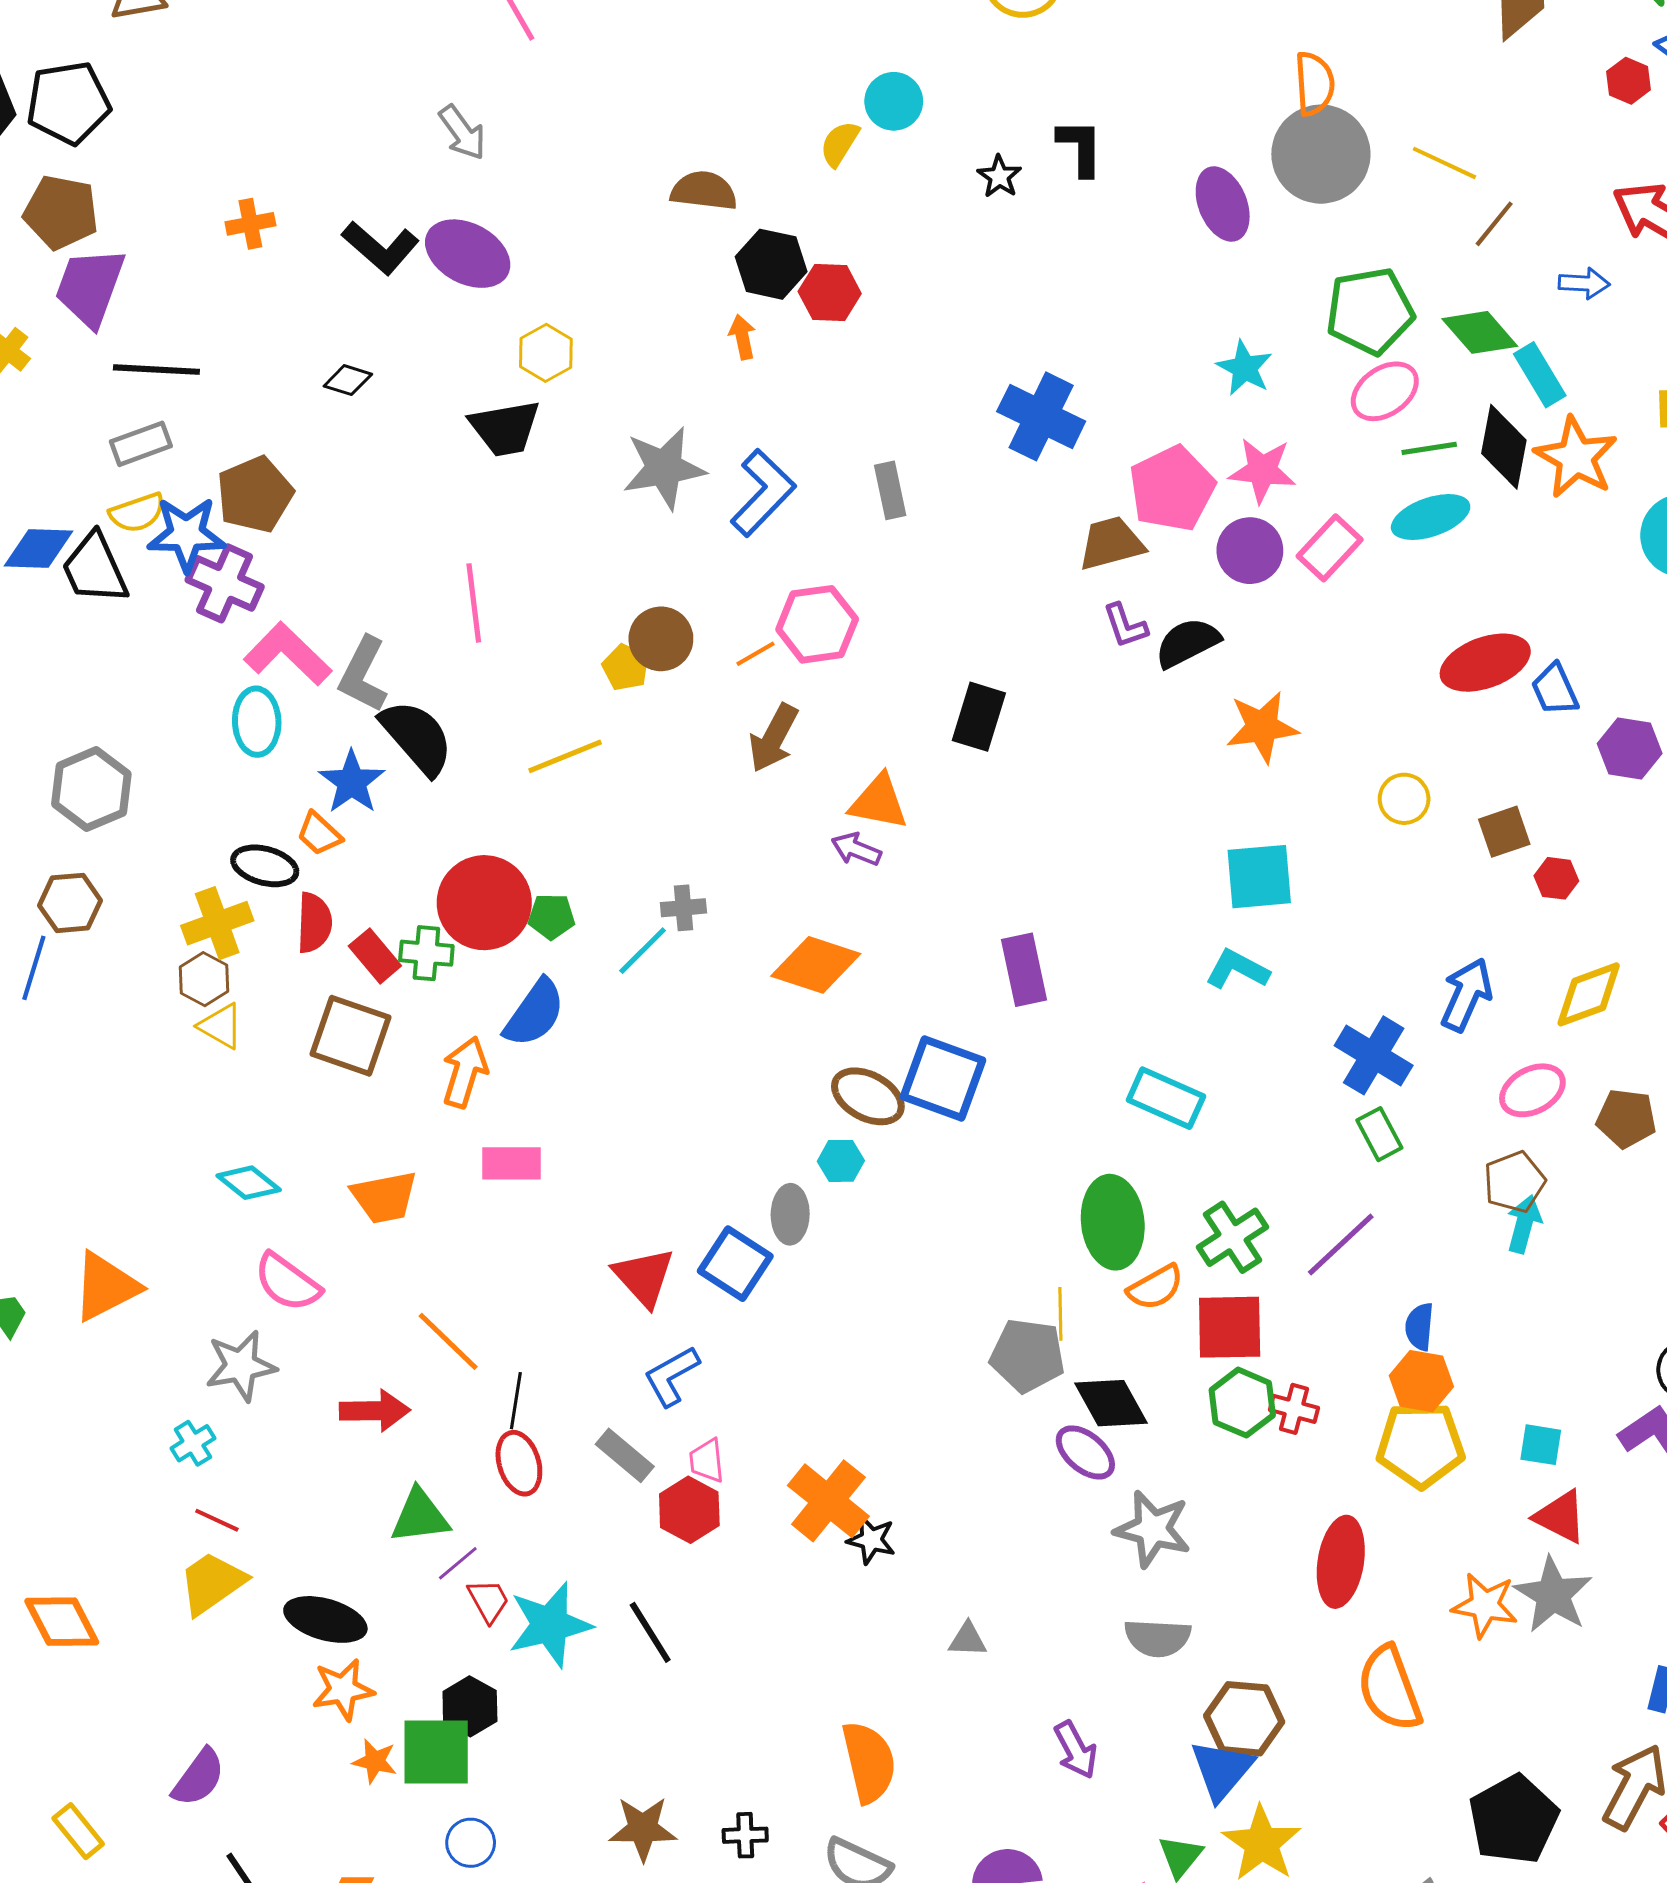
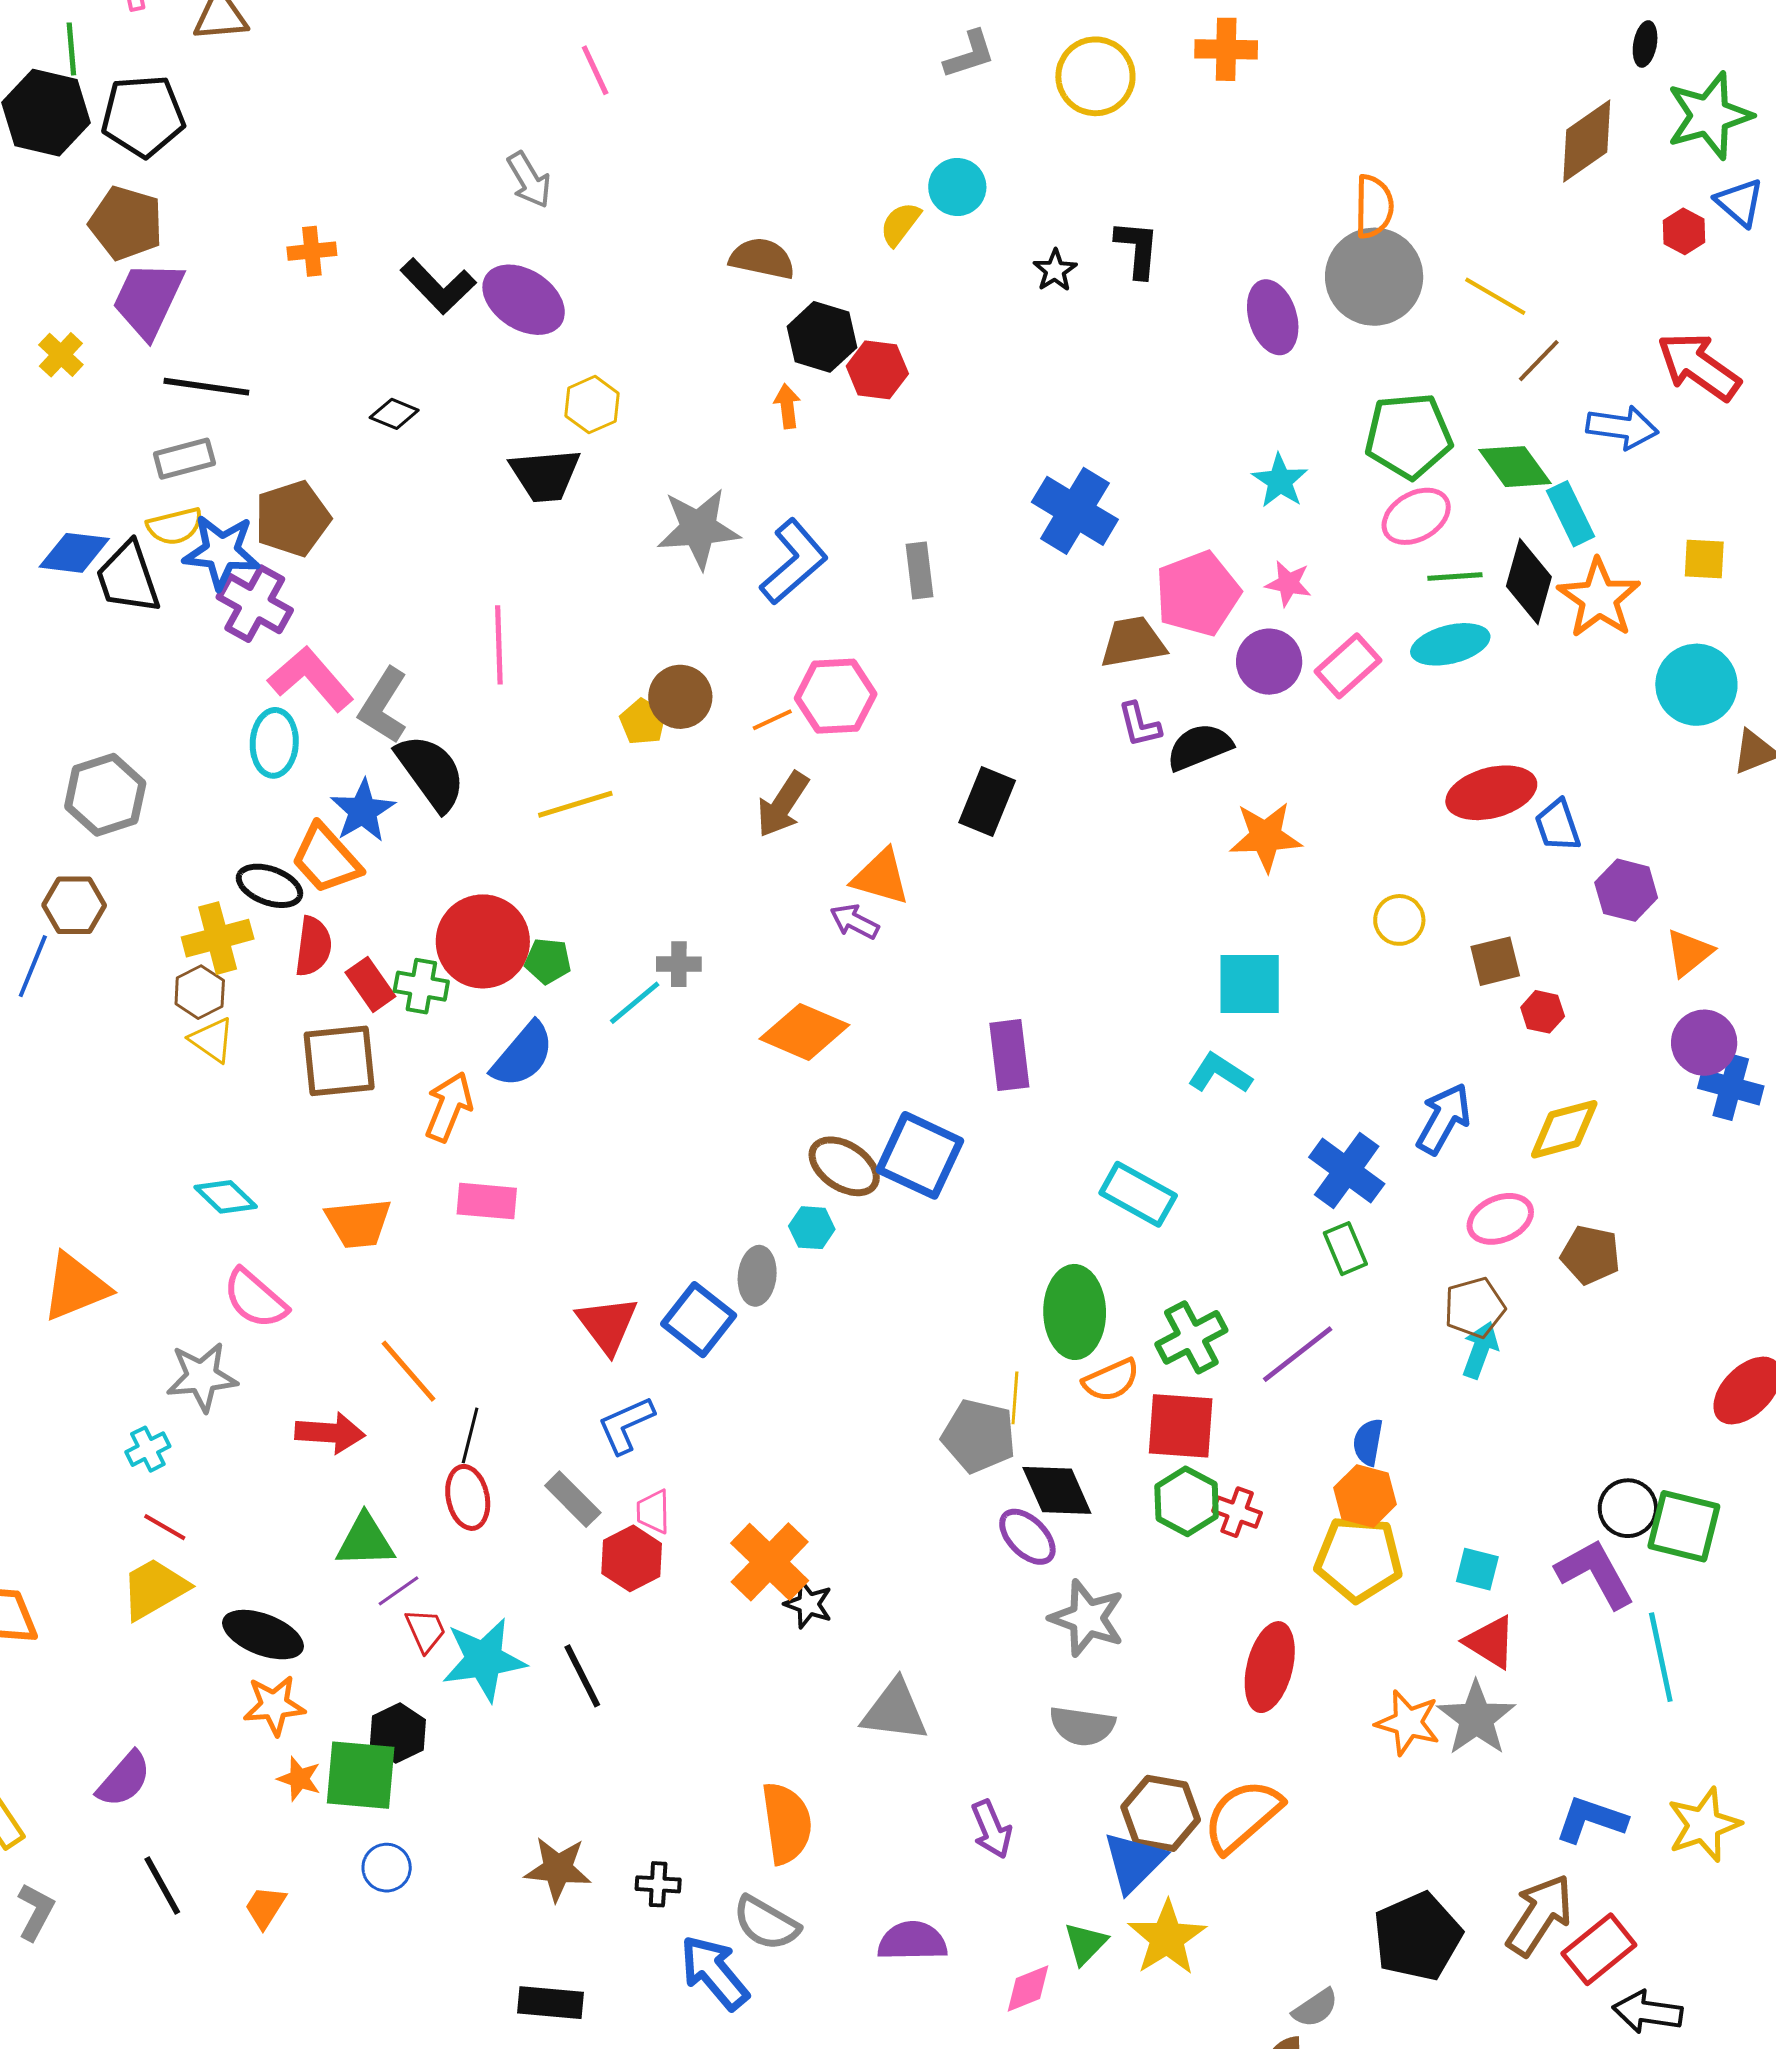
blue arrow: (1584, 283) -> (1622, 427), size x1.4
pink star: (1262, 470) -> (1288, 583), size x0.7
orange trapezoid: (319, 834) -> (326, 859), size x1.6
brown square: (350, 1036) -> (339, 1061), turned -30
gray triangle: (968, 1639) -> (895, 1711), size x1.8
orange semicircle: (1390, 1688) -> (1243, 1816), moved, turned 64

